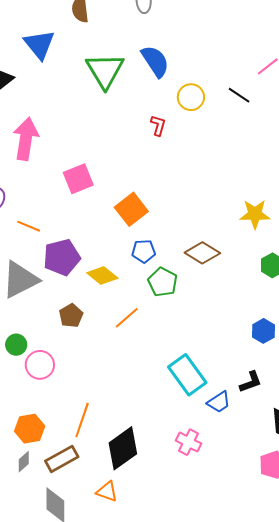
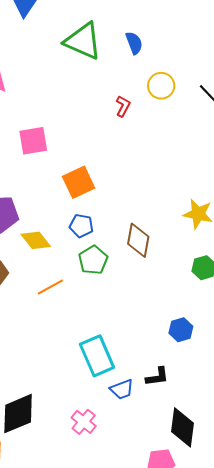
blue semicircle: (155, 61) -> (134, 43), size x0.7
green triangle: (105, 71) -> (83, 41), turned -48
brown diamond: (202, 253) -> (138, 240), turned 56

